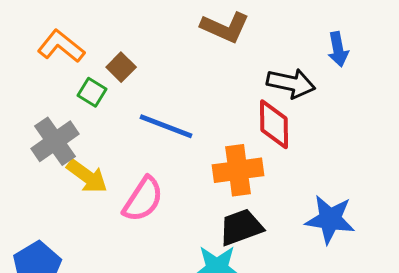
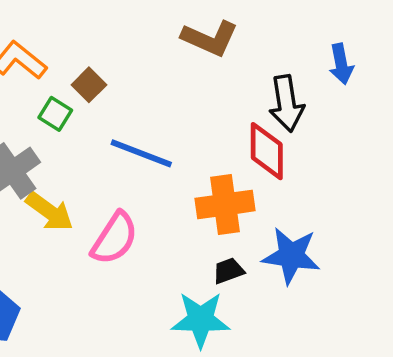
black arrow: (291, 83) -> (287, 103), turned 69
blue star: (330, 219) -> (291, 256), moved
black trapezoid: (241, 227) -> (228, 271), size x0.6

